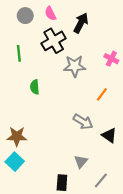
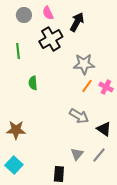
pink cross: (111, 59) -> (106, 87), moved
gray star: (75, 66) -> (84, 64), moved
orange line: (102, 94) -> (87, 86), moved
cyan square: (15, 162) -> (14, 165), moved
gray line: (101, 181) -> (99, 155), moved

